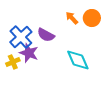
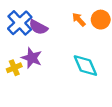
purple semicircle: (46, 35) -> (38, 27), moved
blue cross: (21, 37) -> (20, 23), moved

